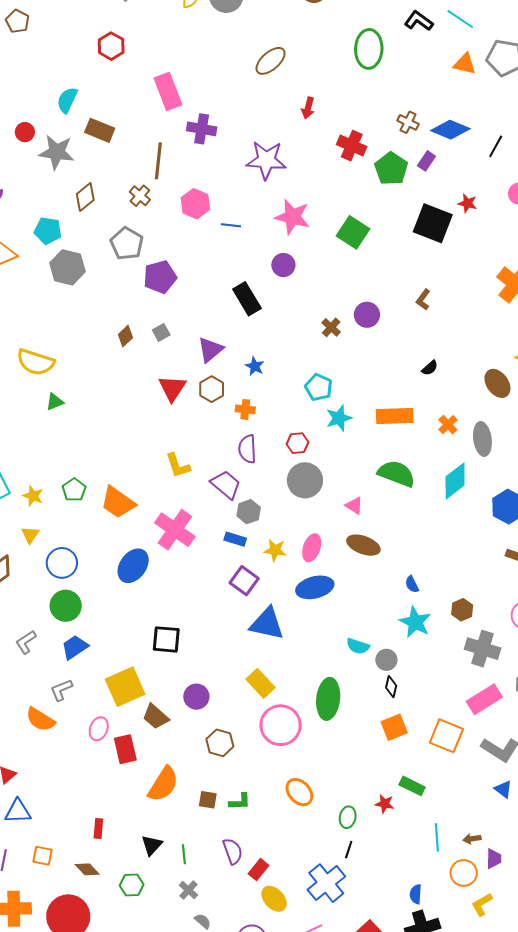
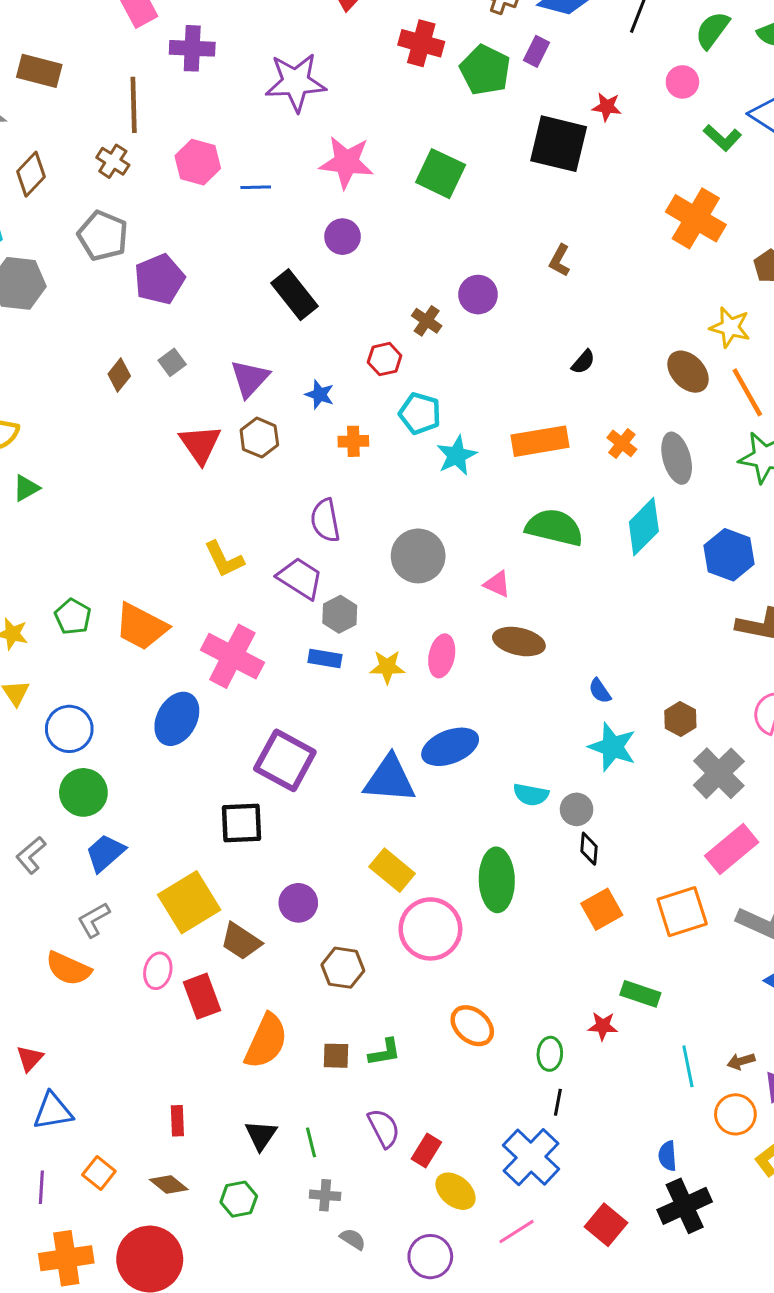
orange cross: (245, 409) -> (353, 441), moved
red hexagon: (298, 443) -> (385, 359), moved
purple square: (244, 581) -> (285, 760), moved, size x1.4
blue ellipse: (315, 587) -> (450, 747), moved
gray cross: (483, 649) -> (719, 773), turned 36
orange square: (446, 736) -> (682, 912), turned -32
orange square: (43, 856) -> (99, 1173), turned 35
gray cross: (188, 890) -> (325, 1195), turned -30

